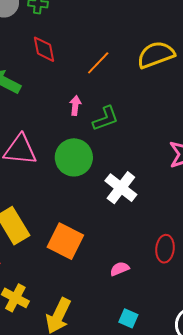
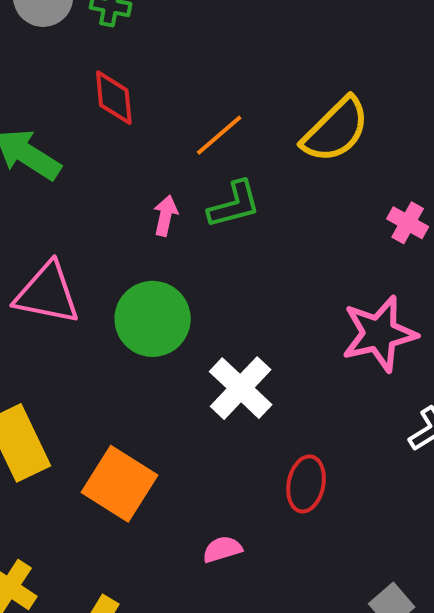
yellow semicircle: (156, 55) -> (336, 130), turned 150
green L-shape: (106, 118) -> (234, 205), moved
red ellipse: (165, 249) -> (306, 484), moved

